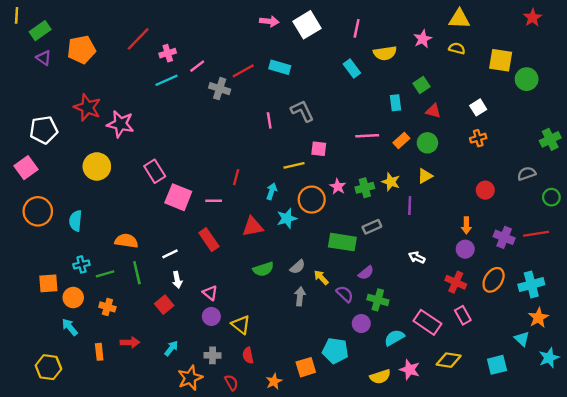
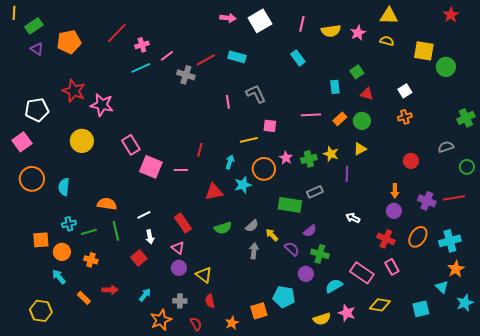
yellow semicircle: (385, 53) -> (331, 31), moved
red rectangle: (209, 240) -> (183, 223), moved
orange rectangle: (99, 352) -> (84, 298), turned -40

